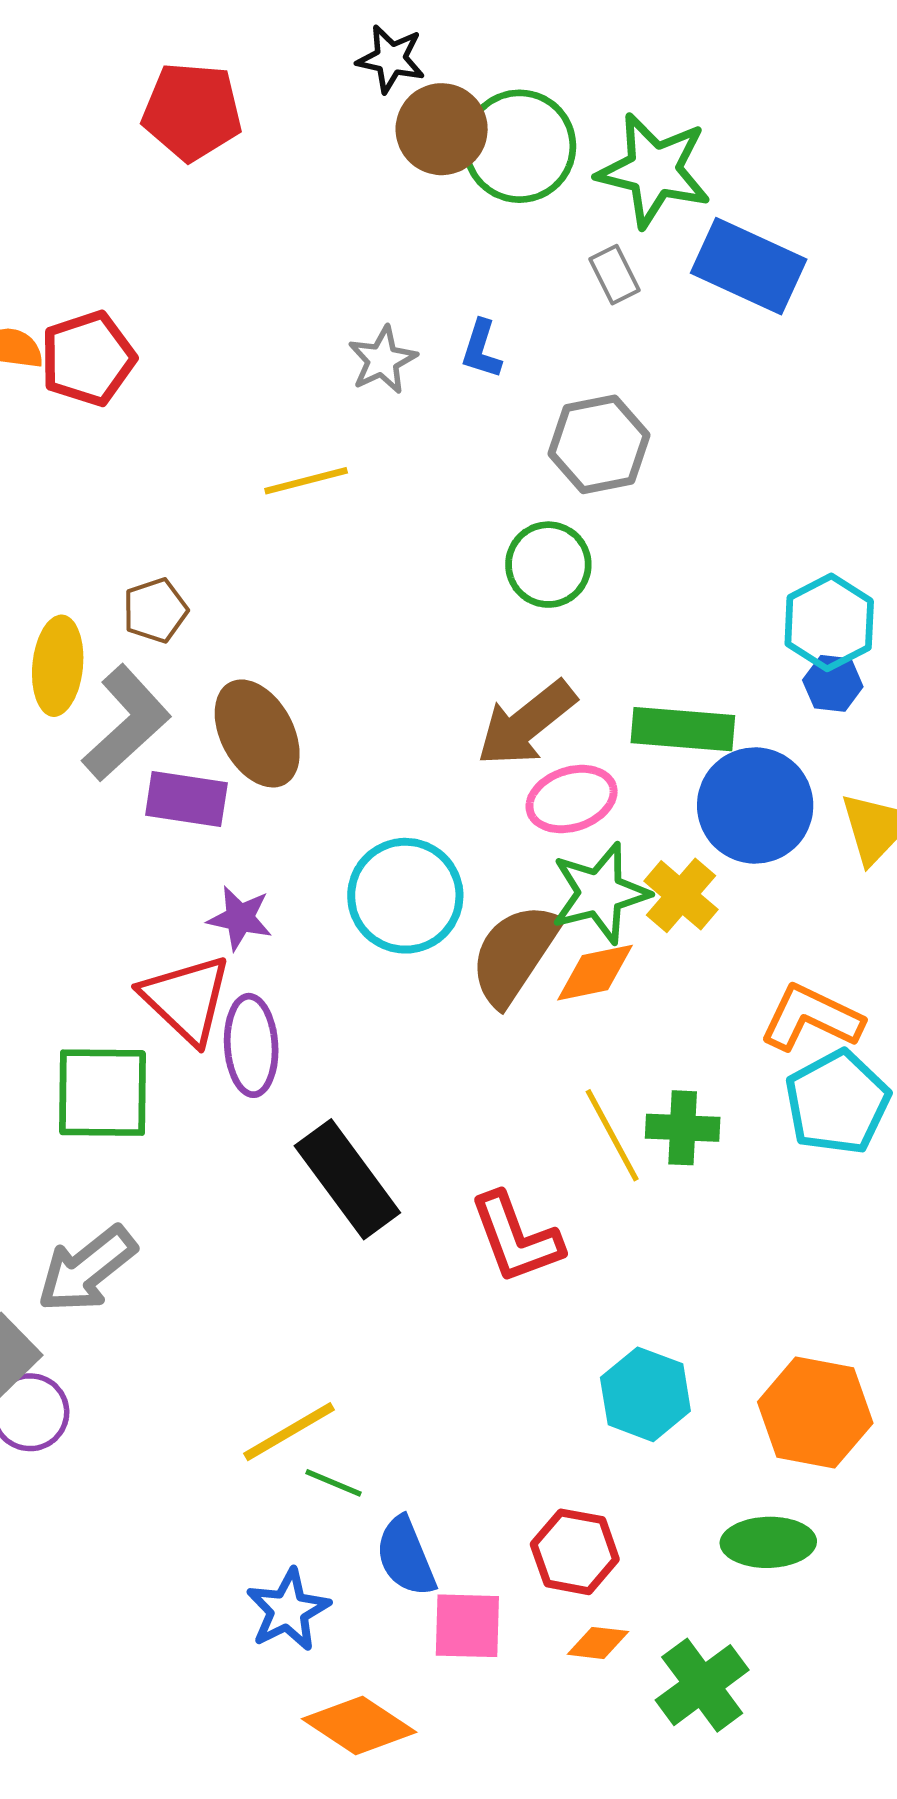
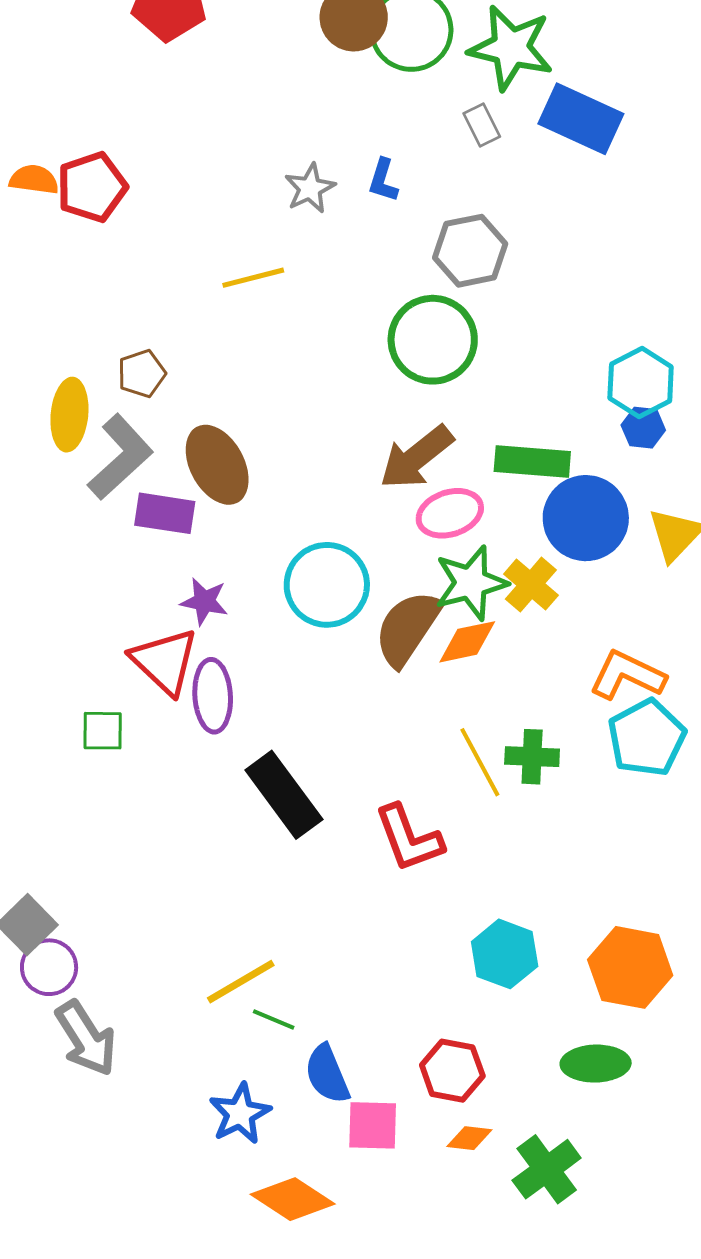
green circle: (548, 565) -> (433, 340), size x1.4
green square: (103, 1093) -> (103, 731), size x0.6
gray arrow: (87, 1269) -> (86, 1038), moved, turned -84

